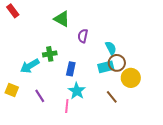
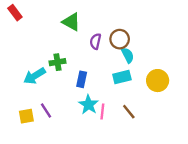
brown circle: (117, 63) -> (120, 39), moved
yellow circle: (131, 78) -> (158, 81), moved
yellow square: (12, 90) -> (26, 116), moved, turned -32
pink line: (67, 106) -> (102, 112), moved

